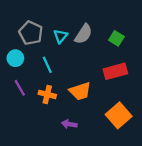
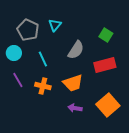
gray semicircle: (84, 34) -> (76, 50), moved
cyan triangle: (60, 36) -> (55, 25), moved
purple arrow: (69, 124) -> (75, 108), moved

